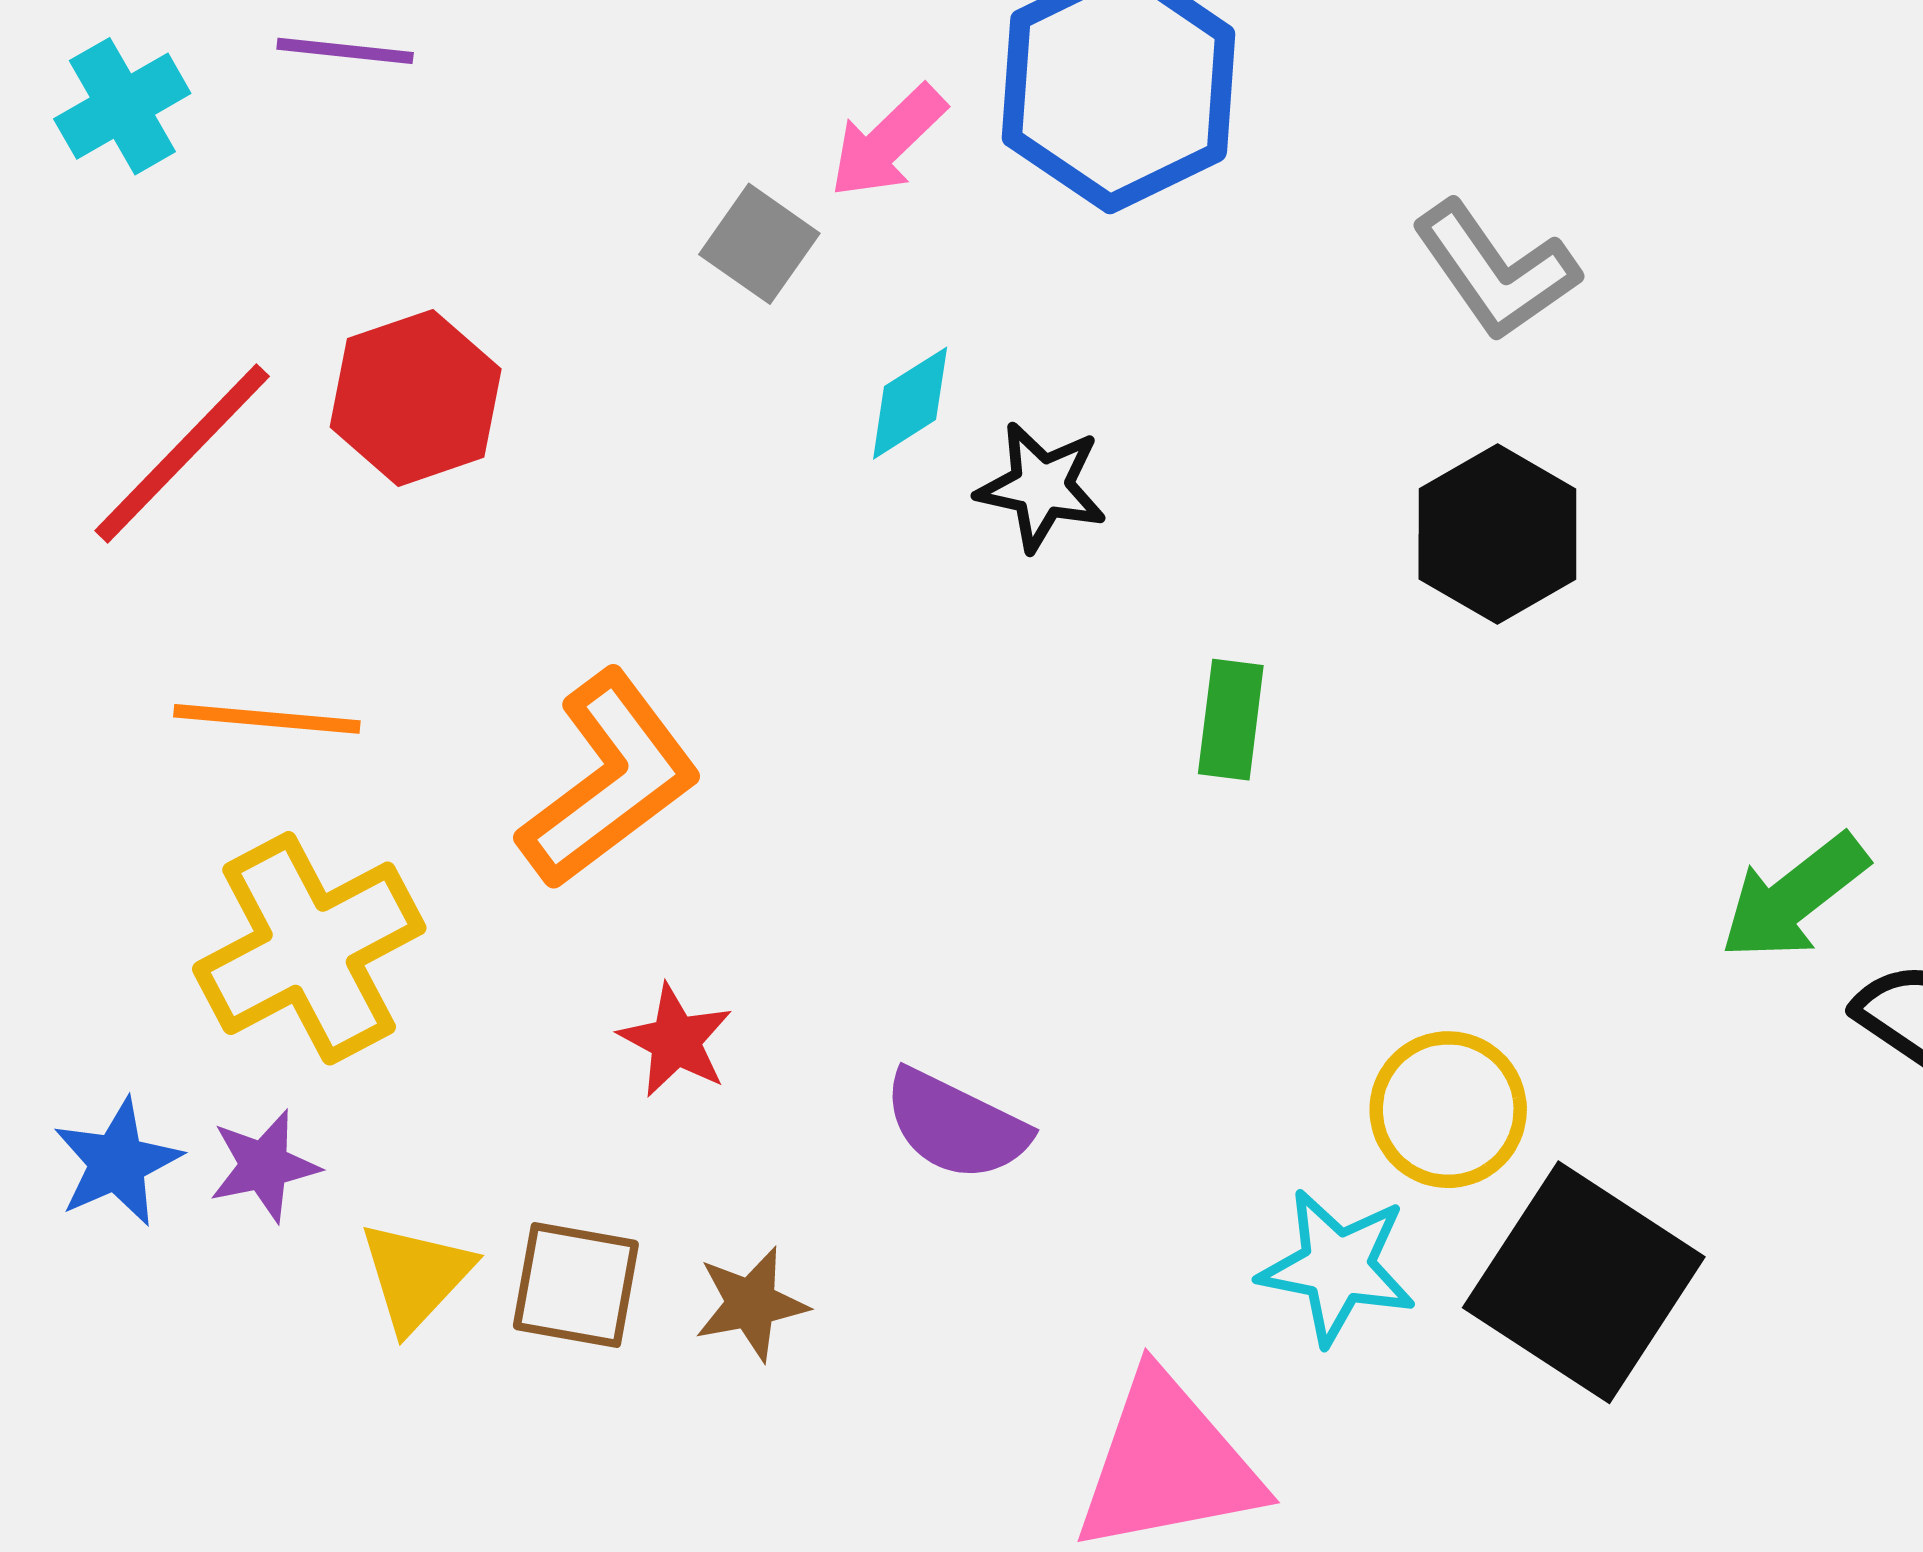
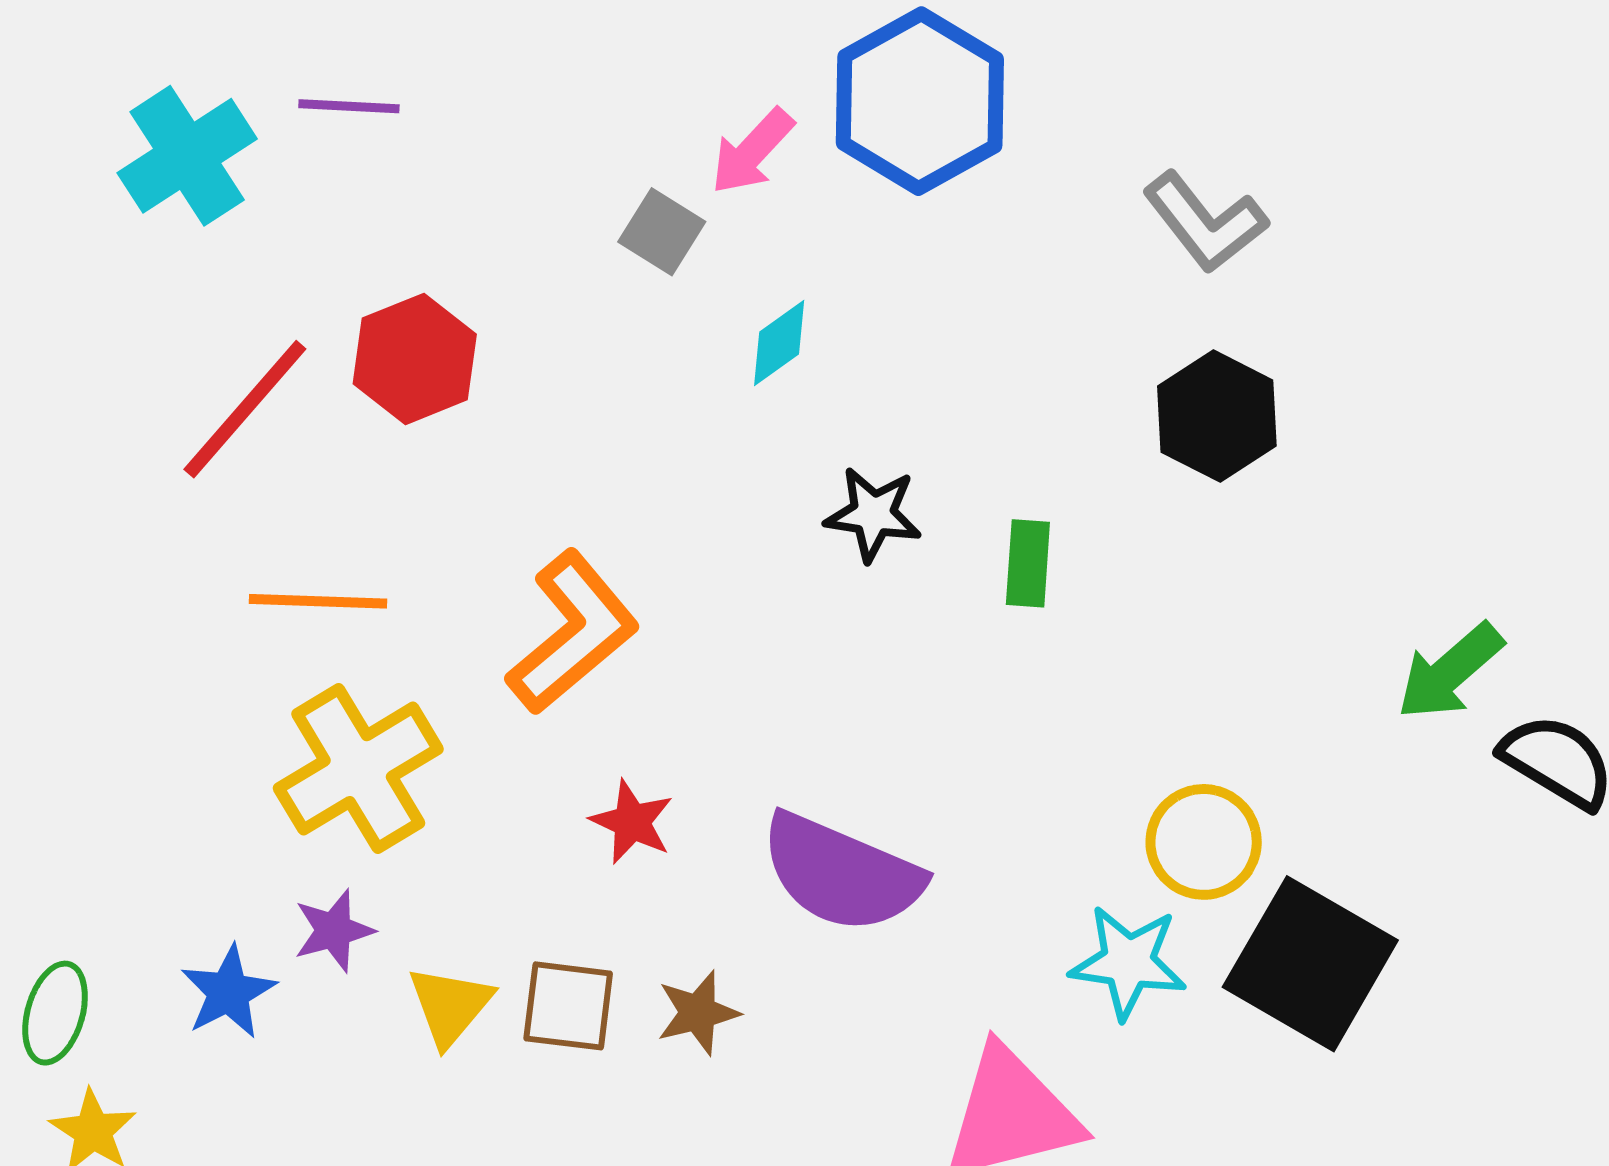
cyan cross: (122, 106) -> (187, 156), size x1.4
black star: (1042, 487) -> (873, 514), moved
purple semicircle: (956, 1125) -> (841, 873), size x1.5
blue star: (117, 1162) -> (228, 992), moved

